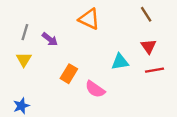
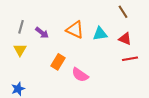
orange triangle: (89, 19) -> (75, 30), moved
red triangle: (149, 46) -> (125, 39), turned -32
cyan triangle: (120, 62) -> (100, 34), moved

